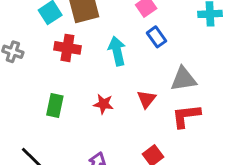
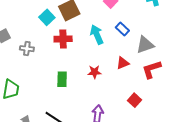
blue rectangle: (157, 37) -> (122, 29), moved
red triangle: (146, 99) -> (123, 63), turned 40

